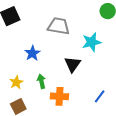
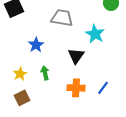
cyan star: (92, 42) -> (95, 34), turned -30
orange cross: (59, 96) -> (76, 88), moved

